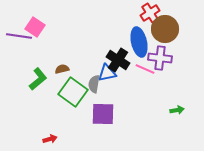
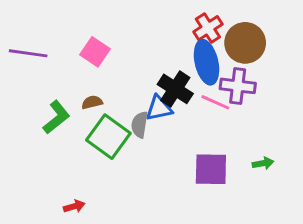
red cross: (150, 13) -> (208, 28), moved
pink square: (35, 27) -> (95, 52), moved
purple square: (103, 114) -> (211, 169), moved

